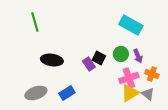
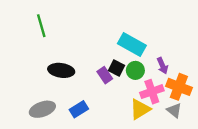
cyan rectangle: (131, 25) -> (132, 44), moved
green circle: (121, 54) -> (135, 70), moved
orange cross: (152, 74) -> (179, 87), size x1.5
yellow triangle: (130, 93) -> (140, 109), moved

